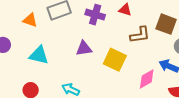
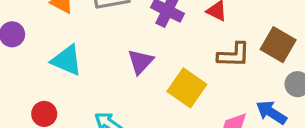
purple triangle: (84, 48) -> (140, 62), turned -48

